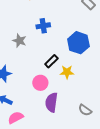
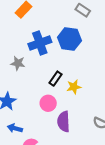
blue cross: (43, 26) -> (40, 43), size x1.5
blue hexagon: (78, 43) -> (69, 39), moved

